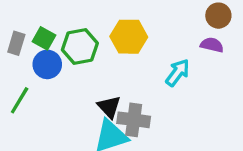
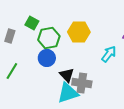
green square: (44, 38) -> (32, 23), moved
blue circle: (47, 64) -> (47, 58), moved

